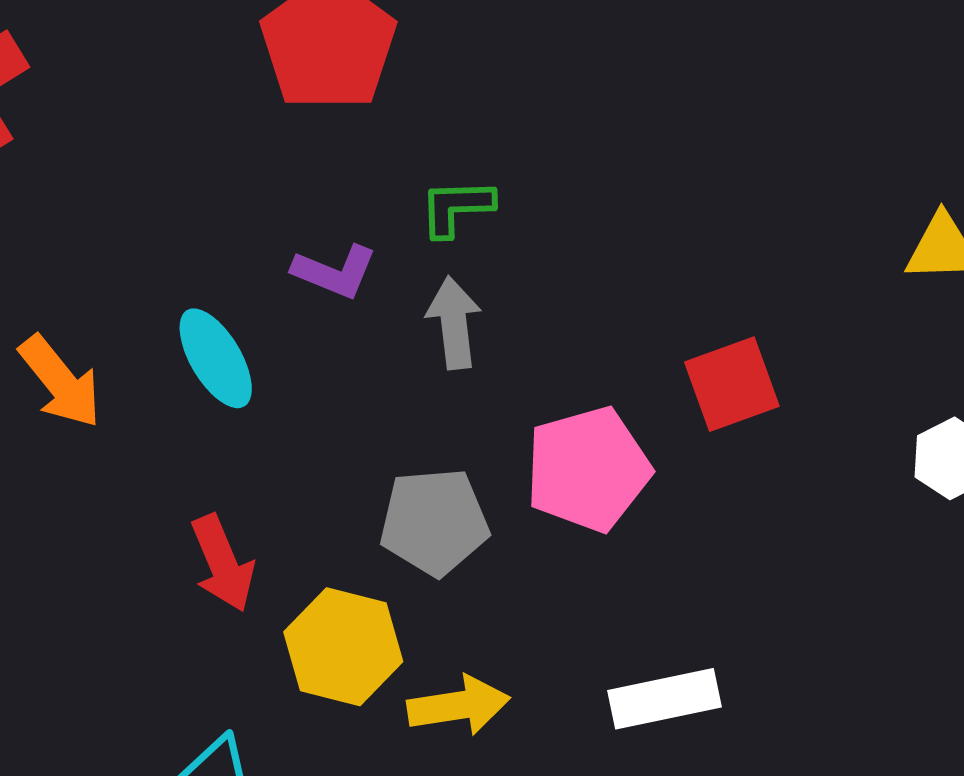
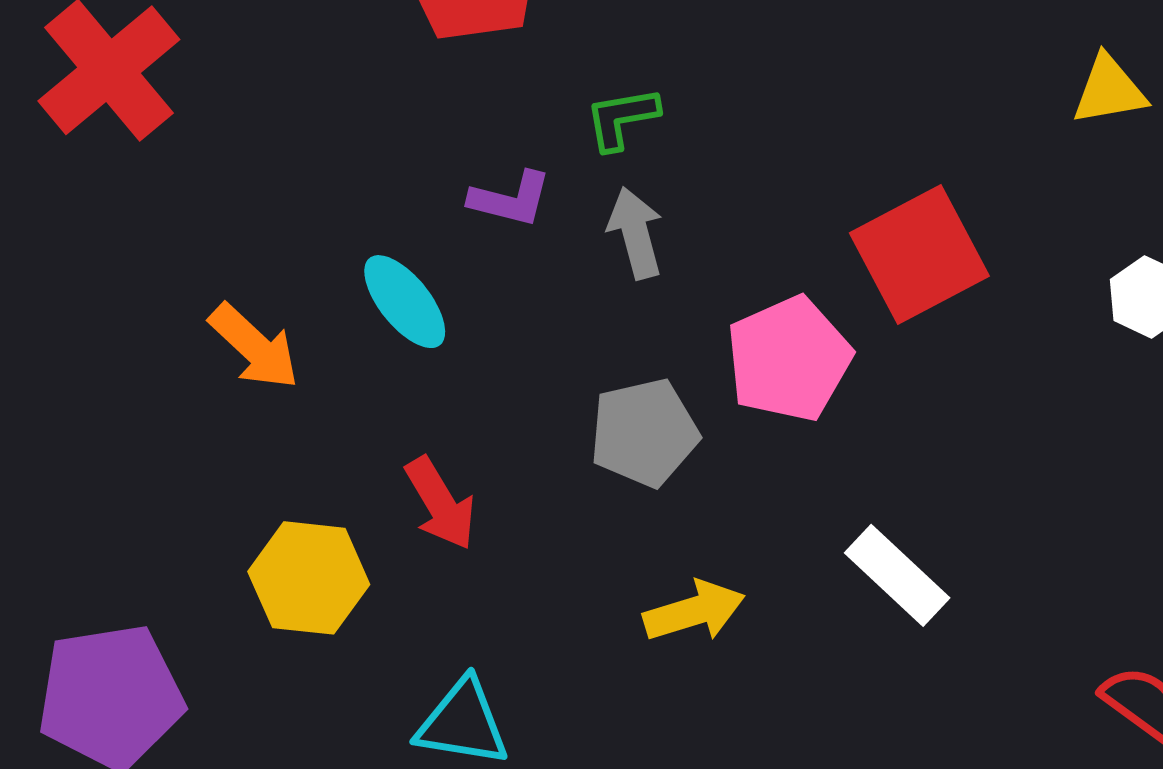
red square: (732, 384) -> (919, 254), size x1.4
yellow hexagon: (343, 647) -> (309, 578), moved
white rectangle: (665, 699) -> (897, 575), turned 63

